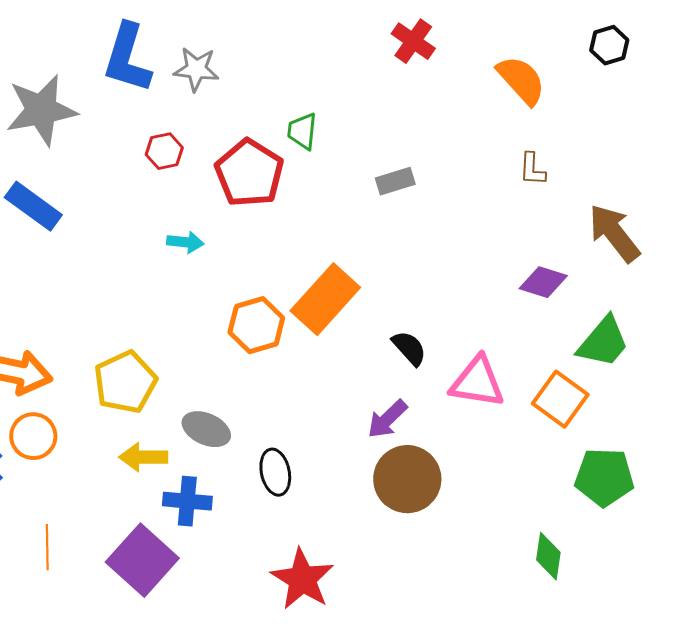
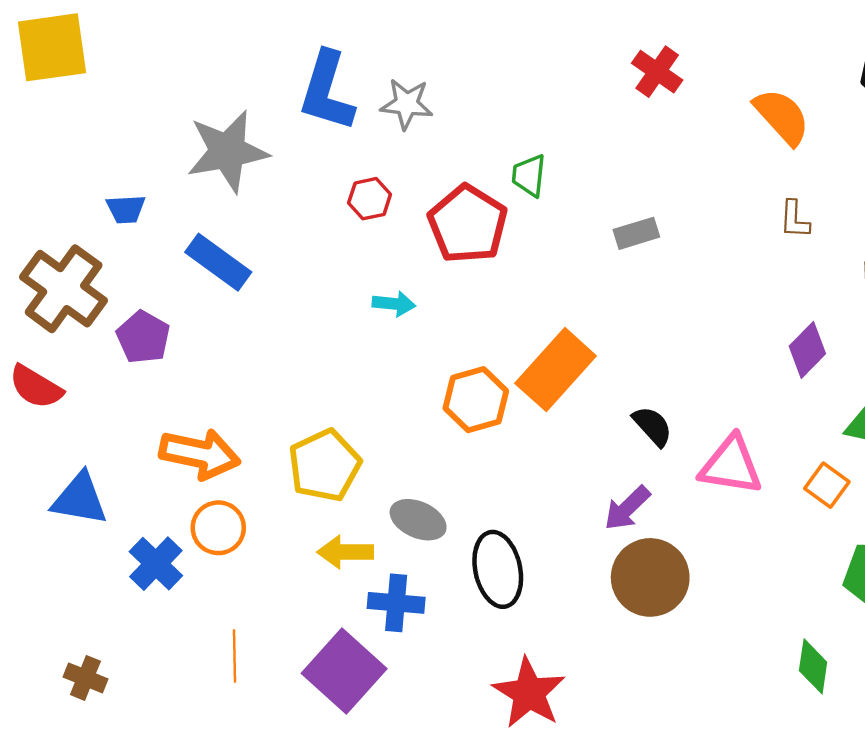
purple diamond: (543, 282) -> (807, 350), turned -63
orange square: (560, 399) -> (827, 485), size x0.7
black ellipse: (275, 472) -> (498, 569), size x1.4

